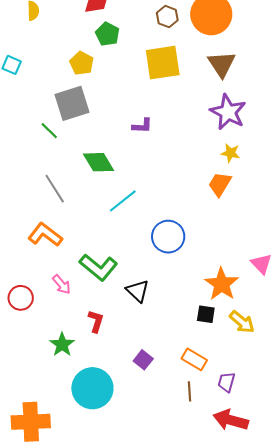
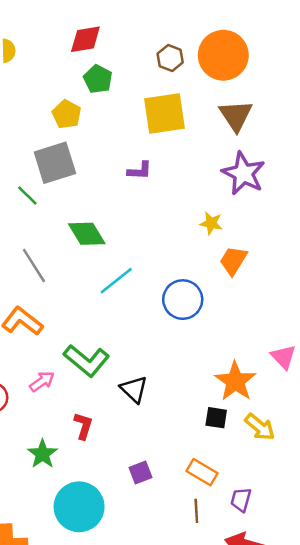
purple L-shape: (142, 126) -> (140, 171), moved
yellow star: (230, 153) -> (211, 223), moved
blue circle: (168, 237) -> (183, 300), moved
pink arrow: (62, 285) -> (42, 381), turned -85
purple square: (143, 360) -> (140, 473), turned 30

